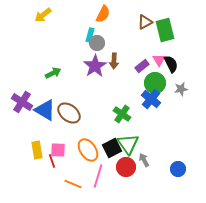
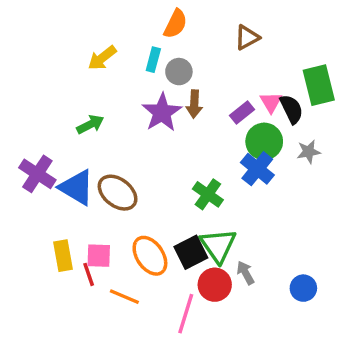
yellow arrow: (43, 15) -> (102, 58), moved
green rectangle: (165, 30) -> (319, 85), moved
gray circle: (97, 43) -> (179, 72), moved
pink line: (98, 176) -> (186, 314), moved
orange line: (73, 184) -> (124, 297), moved

